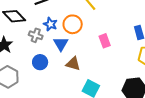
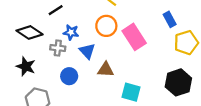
orange circle: (73, 24) -> (106, 26), moved
pink rectangle: (105, 41) -> (134, 37), size x1.6

